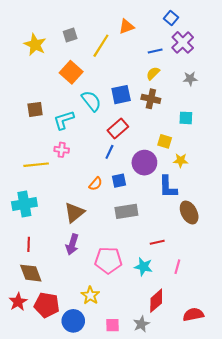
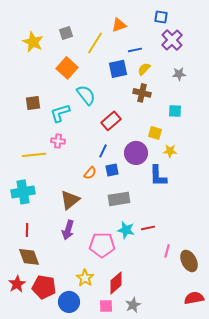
blue square: (171, 18) -> (161, 17), turned -32
blue line: (155, 51) -> (135, 50), moved
blue square: (121, 95) -> (118, 69), moved
blue line: (109, 152) -> (103, 151), moved
brown ellipse: (189, 212) -> (189, 261), moved
cyan star: (143, 267) -> (126, 230), moved
red diamond: (156, 301) -> (116, 283), moved
red semicircle: (193, 314) -> (194, 298), moved

